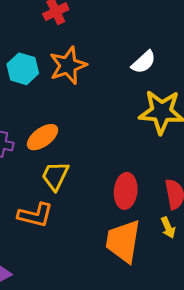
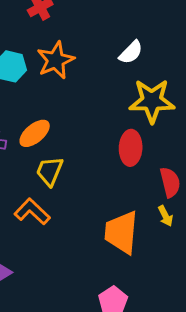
red ellipse: (126, 191) -> (131, 148), moved
orange L-shape: (35, 215) -> (32, 212), turned -147

